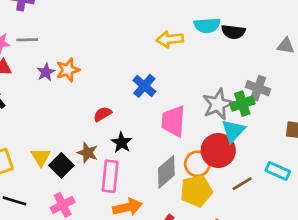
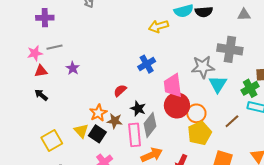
orange star: (68, 70) -> (98, 113), moved
blue cross: (144, 86) -> (147, 64), turned 30
gray cross: (258, 88) -> (230, 49), size x1.4
gray star: (218, 104) -> (203, 67), turned 30
green cross: (242, 104) -> (250, 88), moved
red circle: (218, 150) -> (177, 105), moved
gray diamond: (166, 172) -> (150, 125), moved

